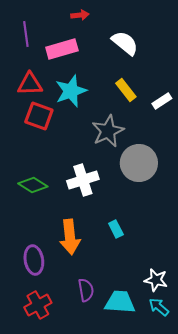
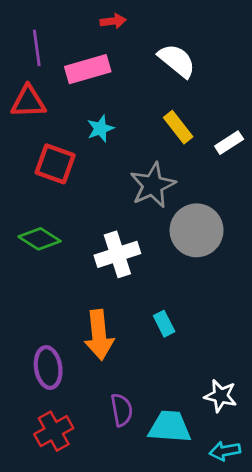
red triangle: (30, 84) -> (28, 102), moved
cyan star: (71, 91) -> (100, 129), size x0.6
green diamond: (33, 185) -> (40, 239), moved
cyan arrow: (159, 307) -> (225, 451), moved, turned -50

